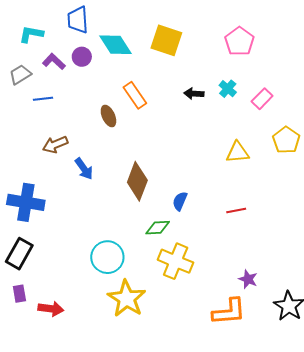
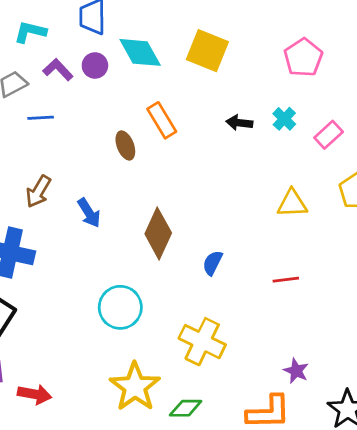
brown arrow: (55, 145) -> (38, 191), moved, turned -40
green diamond: (158, 228) -> (186, 408), moved
cyan circle: (107, 257) -> (120, 307), moved

